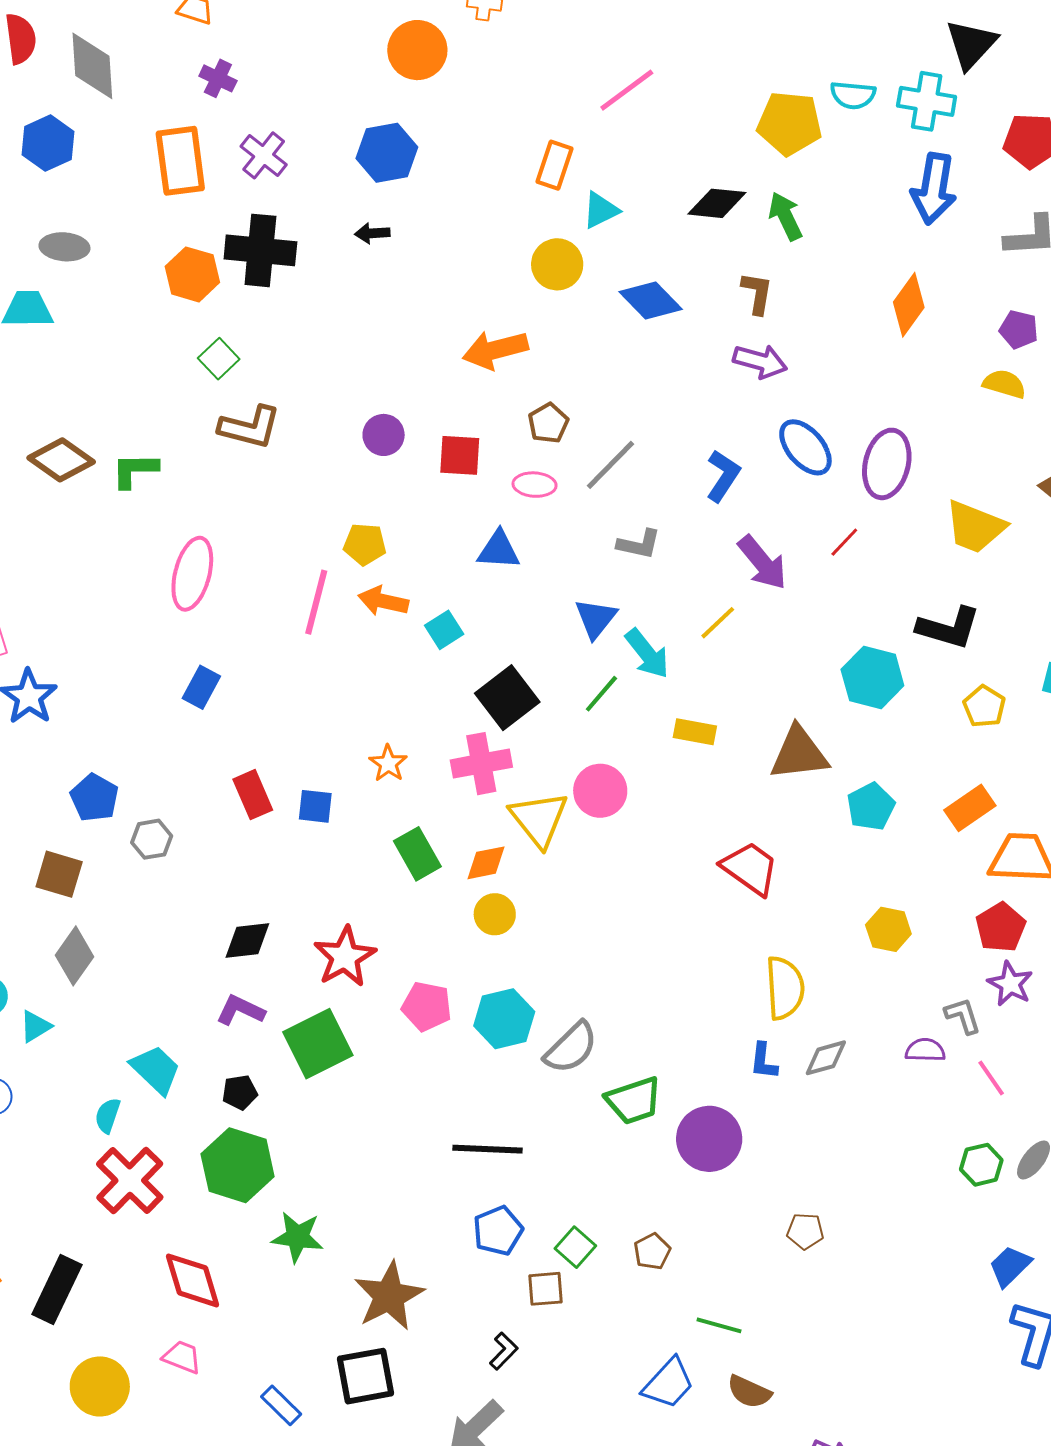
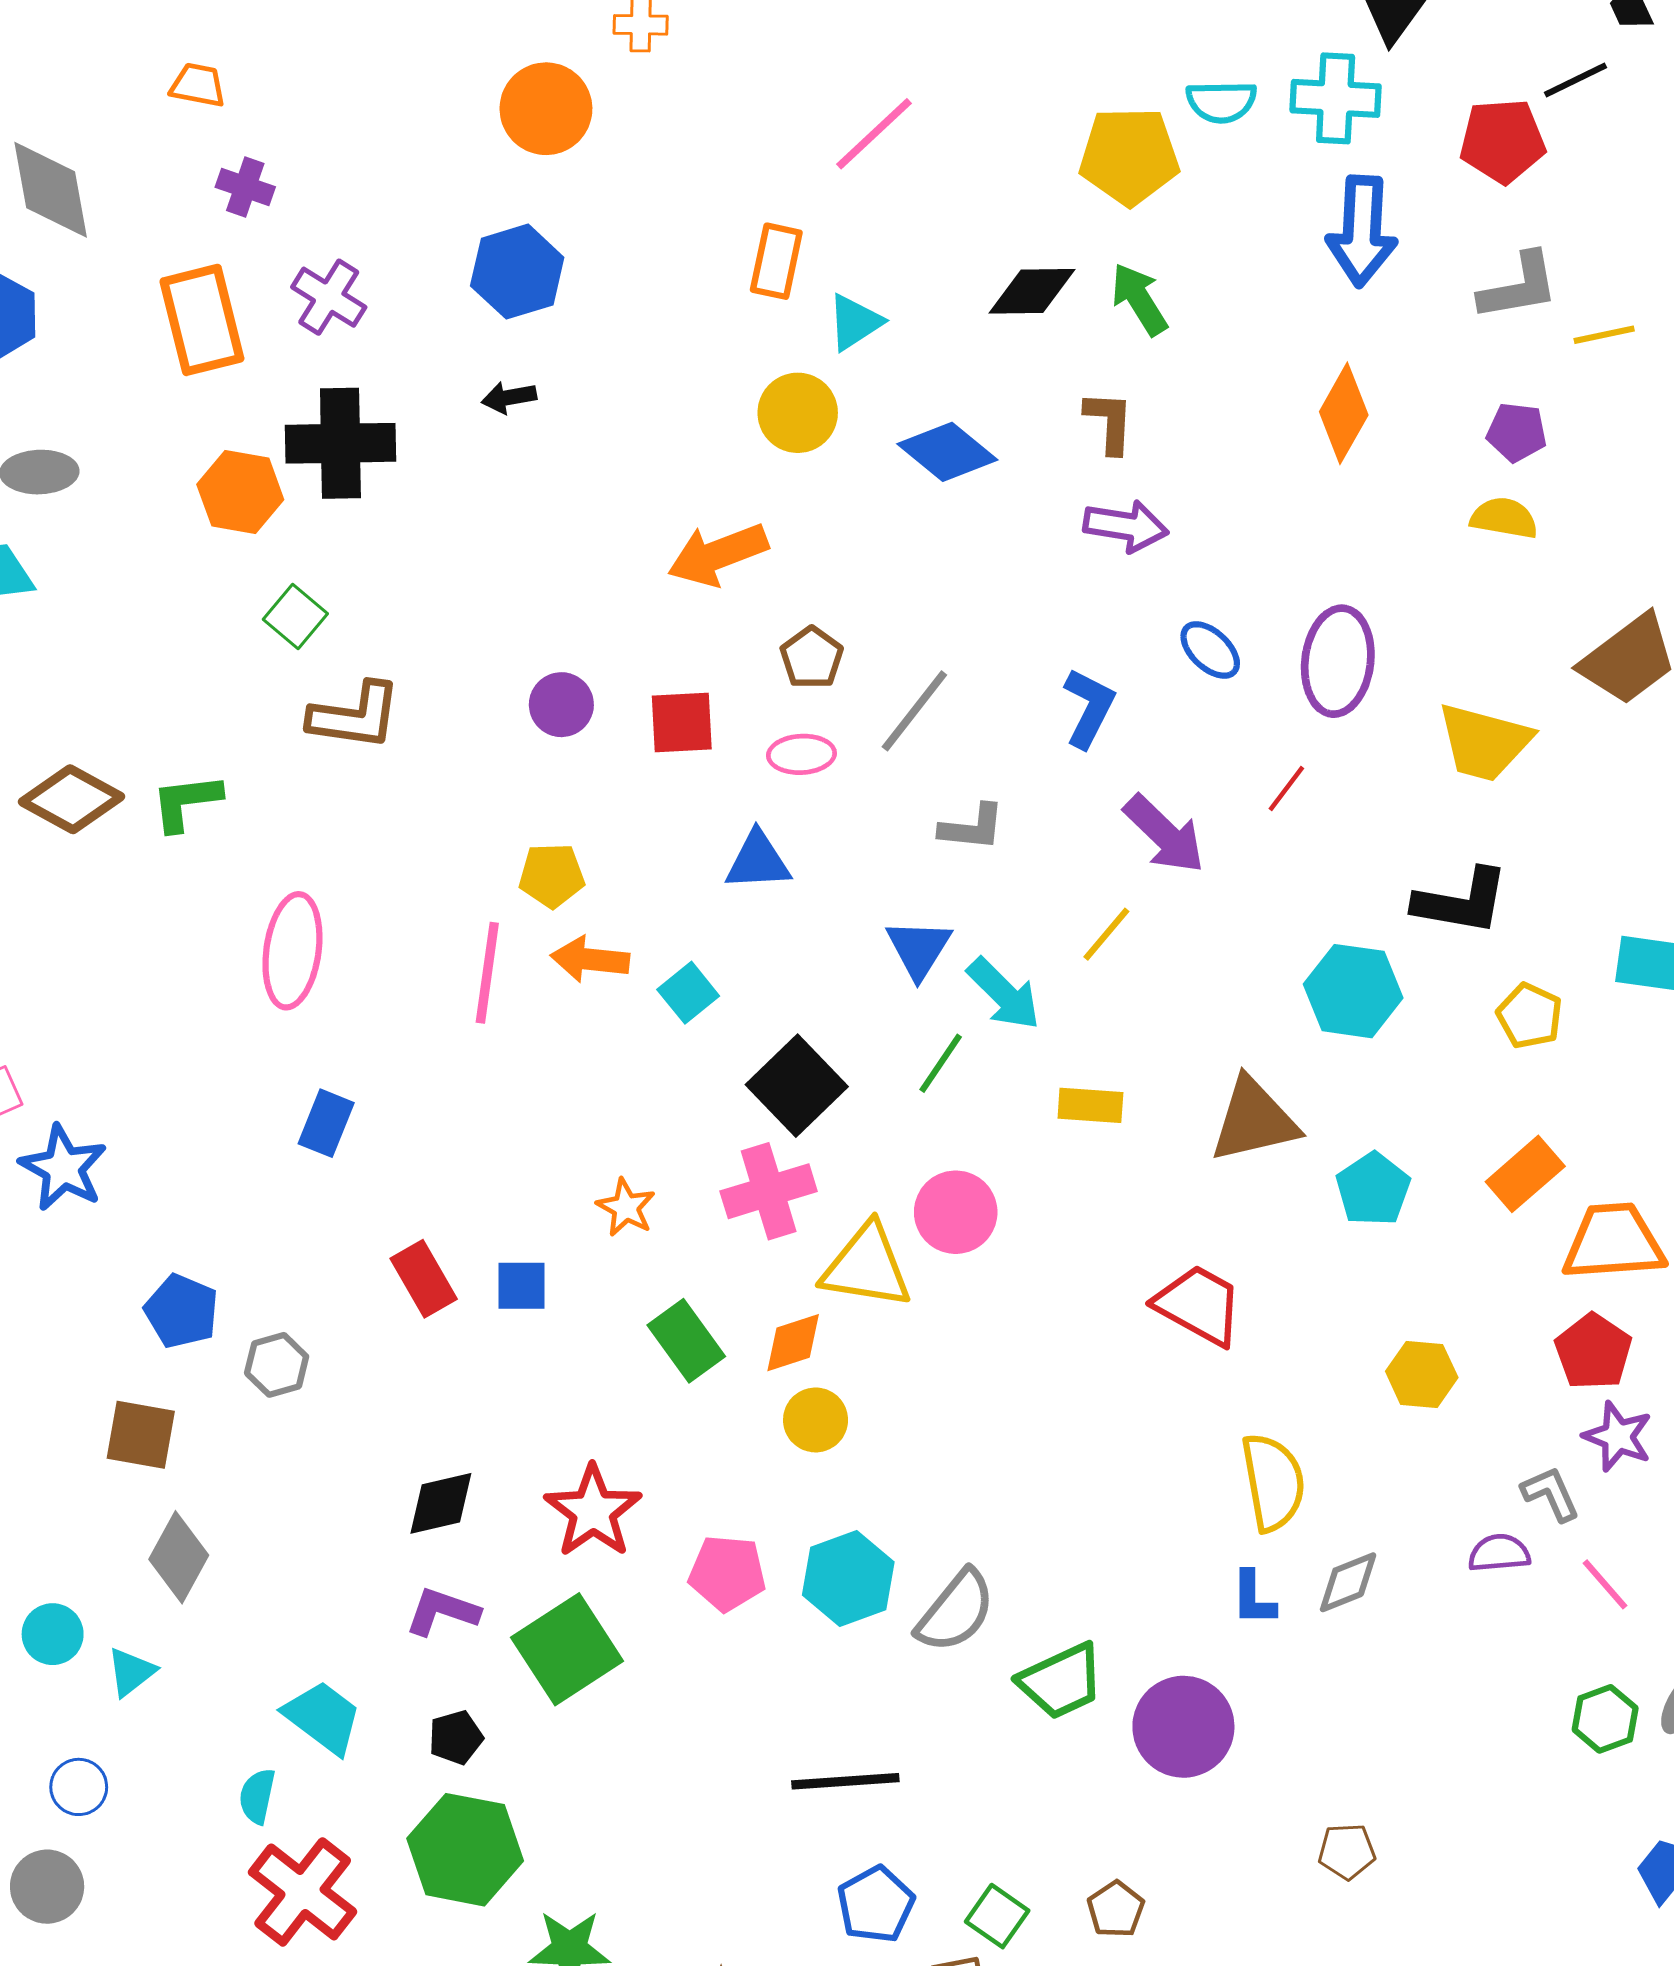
blue ellipse: (805, 447) -> (1210, 650), size x0.7
yellow triangle: (539, 819) -> (867, 1266), turned -36

